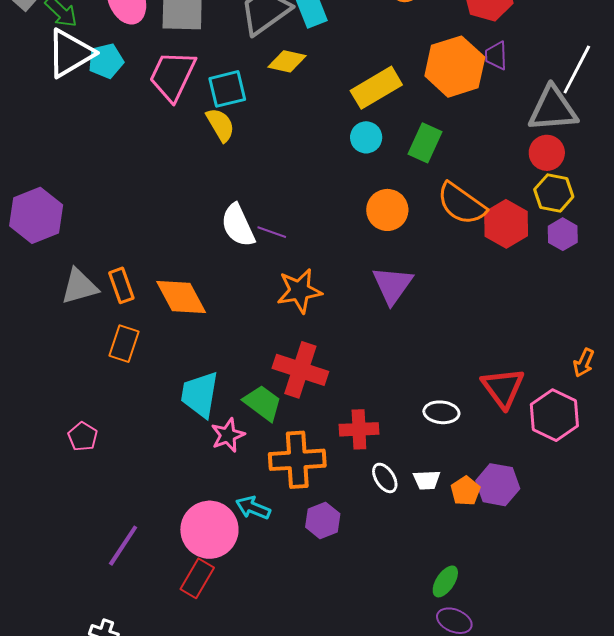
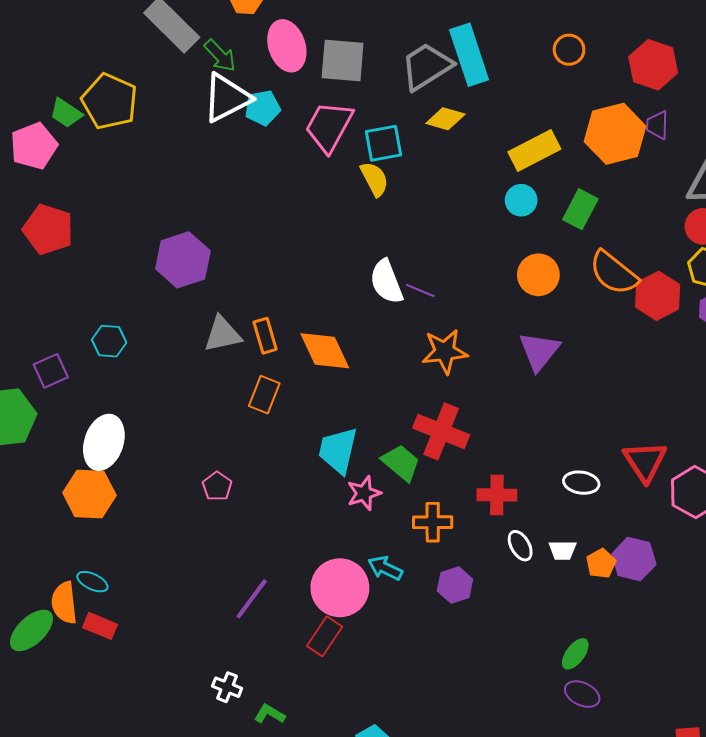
orange cross: (297, 460) -> (433, 522), size x0.7

